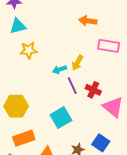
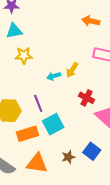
orange arrow: (88, 21) -> (91, 21), moved
purple line: (72, 86) -> (38, 103), moved
orange rectangle: (24, 138) -> (28, 134), moved

